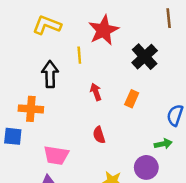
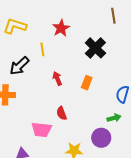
red star: (104, 30) -> (61, 28), size x0.7
black arrow: (50, 74) -> (19, 66), turned -130
pink trapezoid: (56, 155) -> (42, 130), moved

